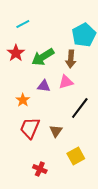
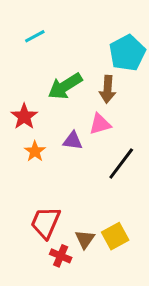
red star: (16, 53) -> (24, 116), moved
purple triangle: (44, 86) -> (73, 141), moved
red trapezoid: (30, 128) -> (45, 223), moved
brown triangle: (56, 131) -> (85, 239), moved

